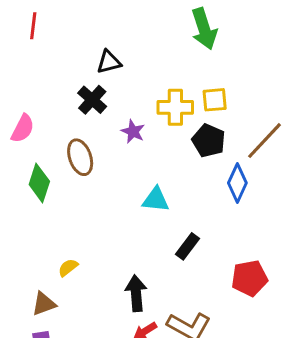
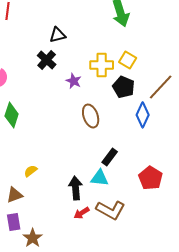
yellow square: (215, 100) -> (128, 60), turned 36
brown ellipse: (80, 157) -> (91, 116), moved
cyan triangle: (156, 200) -> (100, 178), moved
red pentagon: (249, 278) -> (151, 178), turned -30

